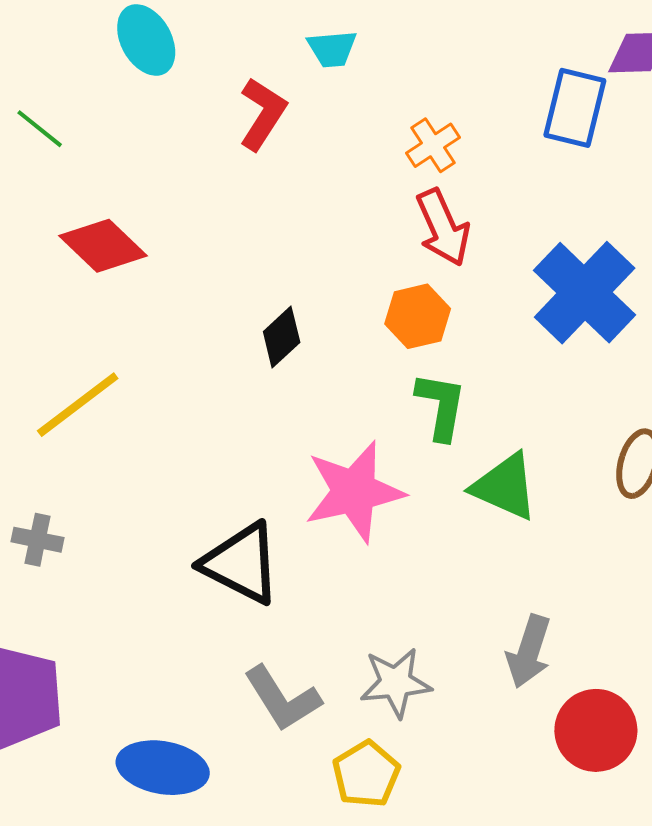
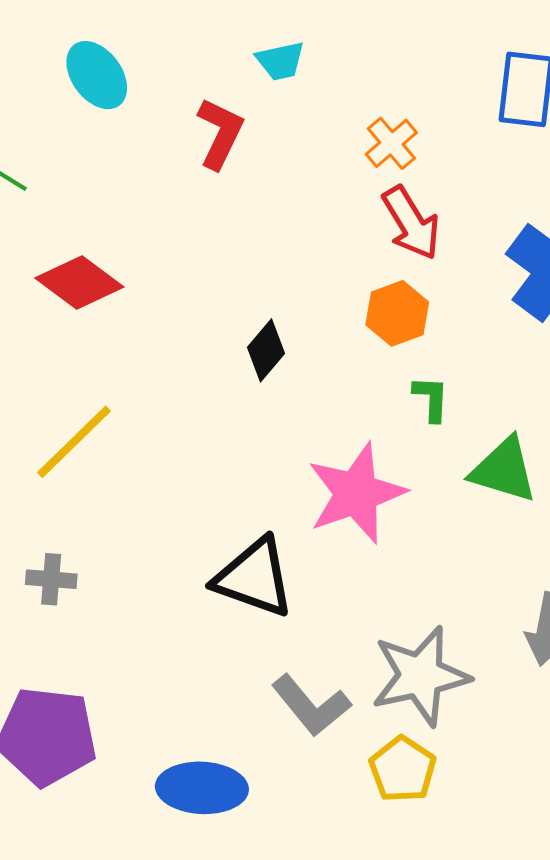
green L-shape: (441, 406) -> (431, 399), size x0.7
gray star: (396, 683) -> (420, 676), size x1.4

